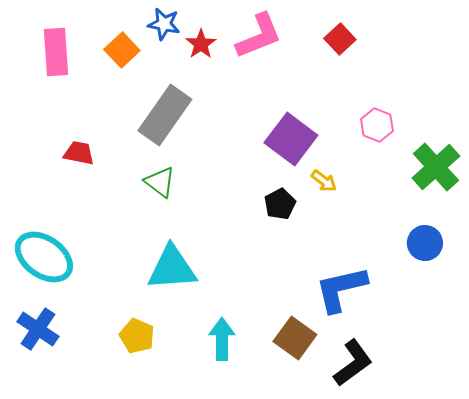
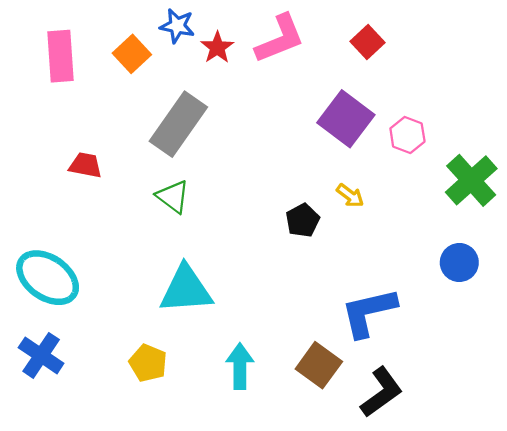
purple square: (291, 139) -> (346, 119), moved

